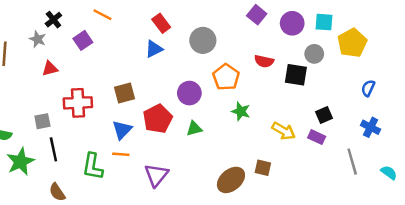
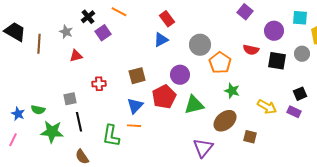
black cross: (53, 20) -> (88, 17), moved
purple circle: (292, 23) -> (274, 31), moved
gray circle: (203, 40) -> (200, 45), moved
gray circle: (314, 54) -> (302, 54), moved
purple circle: (189, 93) -> (180, 75), moved
red cross: (78, 103) -> (99, 84), size x0.6
green triangle: (194, 129) -> (194, 105), size x1.5
green star: (20, 162) -> (52, 132), turned 30
purple triangle: (156, 175) -> (203, 148), moved
brown ellipse: (231, 180) -> (225, 121), moved

